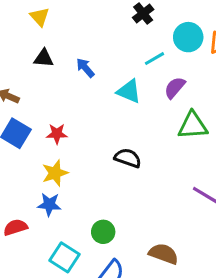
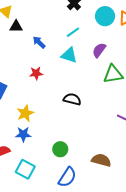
black triangle: (44, 58) -> (16, 26), moved
cyan line: (154, 59) -> (73, 32), moved
red star: (57, 134) -> (36, 73), moved
cyan square: (65, 257) -> (25, 169), moved

